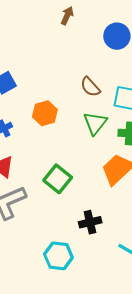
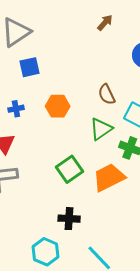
green square: (58, 179) -> (70, 169), moved
cyan hexagon: (58, 256) -> (46, 252), moved

